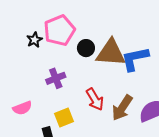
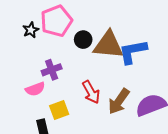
pink semicircle: (22, 108) -> (35, 89), moved

